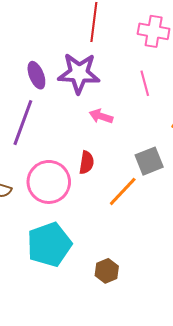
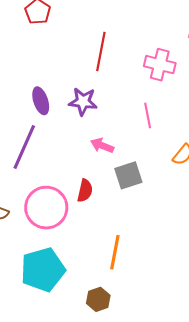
purple star: (79, 73) -> (83, 102), size x0.7
gray square: (149, 161) -> (128, 175), moved
orange line: (123, 191) -> (115, 252), moved, turned -36

